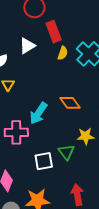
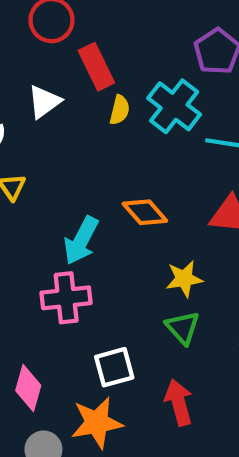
pink cross: (16, 132) -> (66, 298), moved
green triangle: (66, 152) -> (183, 328), moved
white square: (44, 161) -> (114, 367), moved

